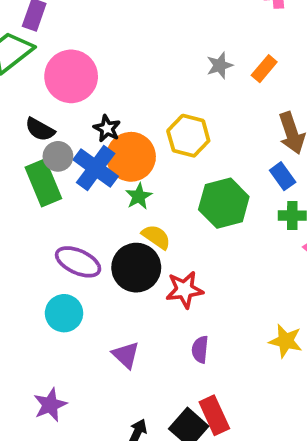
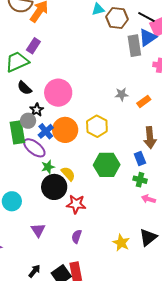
pink circle: (71, 76) -> (58, 93), moved
black star: (107, 128) -> (37, 110), moved
black semicircle: (40, 129) -> (25, 88), moved
blue cross: (96, 168) -> (46, 131), size x0.7
green star: (139, 196) -> (48, 167), moved
purple ellipse: (78, 262) -> (34, 148), moved

